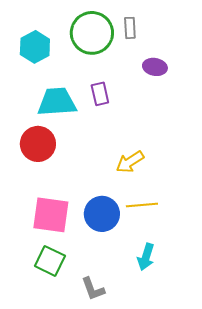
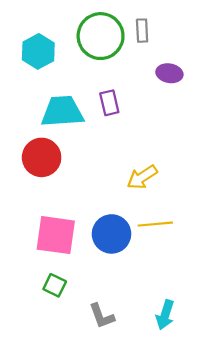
cyan arrow: (146, 257) -> (165, 315), moved
green square: (50, 261) -> (55, 285), size x0.7

